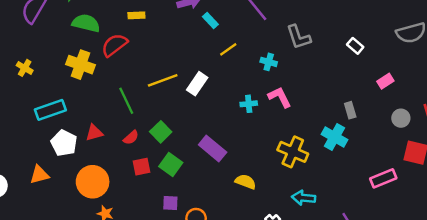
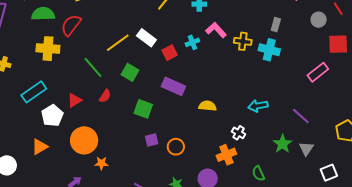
white rectangle: (197, 84) -> (146, 38), turned -72
gray rectangle: (350, 110) -> (276, 25), turned 48
green square: (161, 132) -> (130, 72), moved
white pentagon: (64, 143) -> (52, 116), turned 30
yellow cross: (293, 152) -> (243, 41), moved, size x0.7
red square: (142, 167) -> (170, 53), moved

